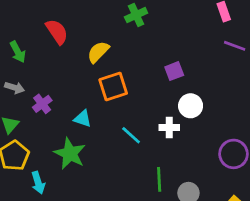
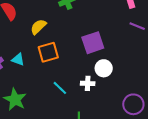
purple square: (174, 71) -> (93, 43), size x1.6
cyan triangle: (83, 119) -> (18, 59), moved

